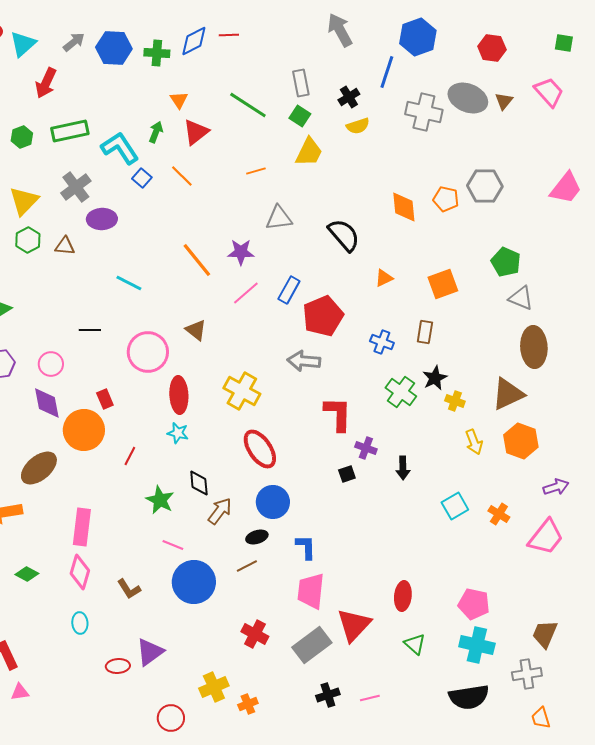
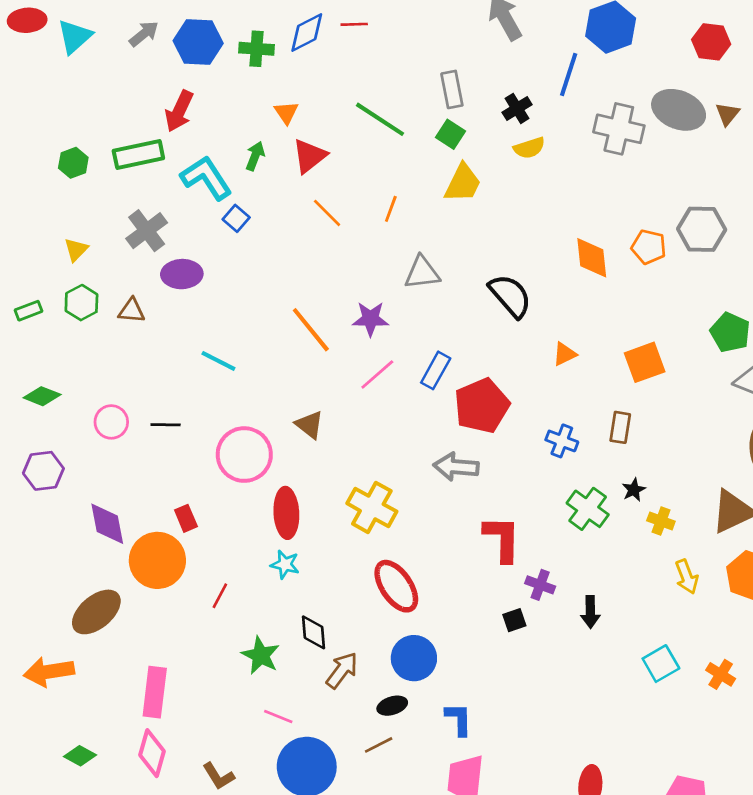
red arrow: (46, 83) -> (179, 111), moved
orange line: (256, 171) -> (391, 209), turned -54
orange line: (182, 176) -> (327, 213), moved
yellow triangle: (24, 201) -> (76, 250), size x0.6
pink circle: (51, 364) -> (111, 422), moved
black star: (435, 378) -> (634, 490), size x0.7

